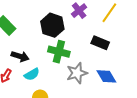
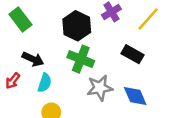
cyan semicircle: (32, 74) -> (45, 83), turned -49

